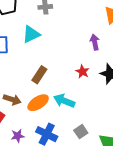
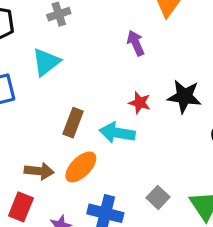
purple arrow: (95, 42) -> (136, 43), moved
cyan arrow: (64, 101) -> (117, 133), moved

